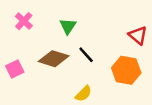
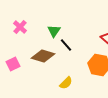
black line: (86, 55) -> (66, 45), moved

